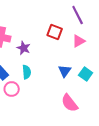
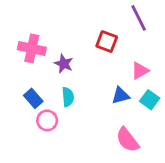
pink triangle: (79, 41) -> (140, 71), moved
blue triangle: (65, 71) -> (121, 96), turned 40

